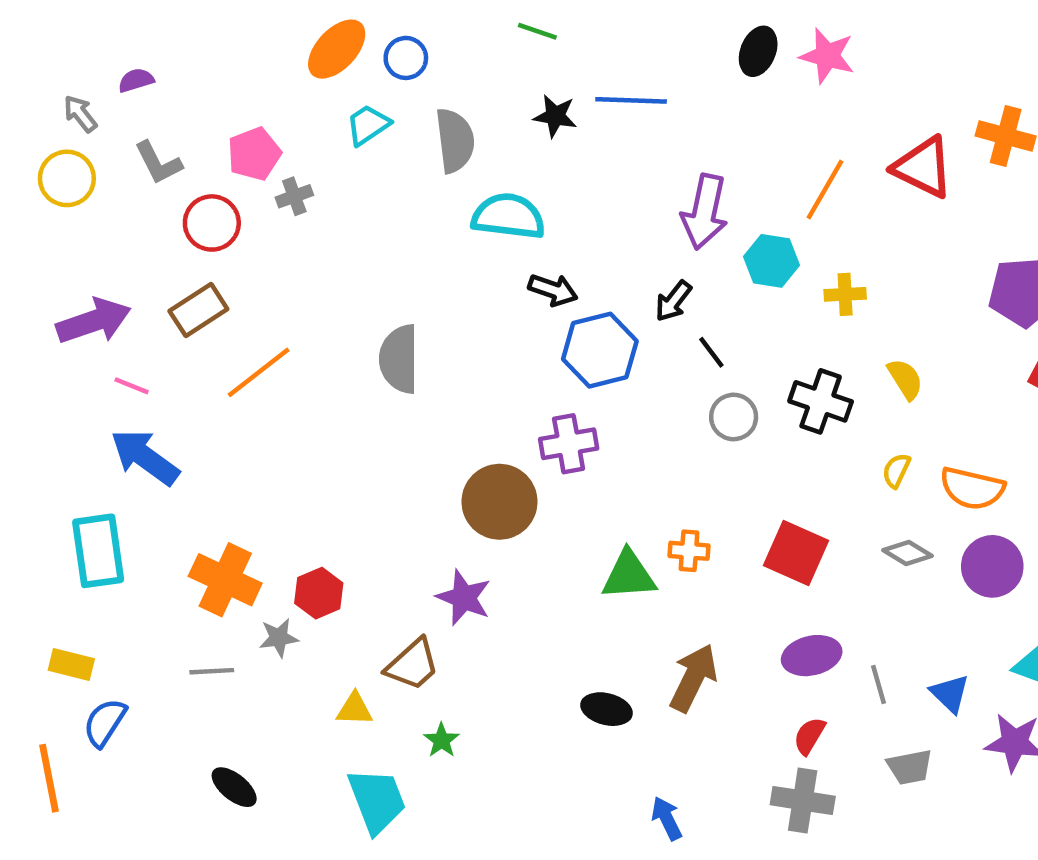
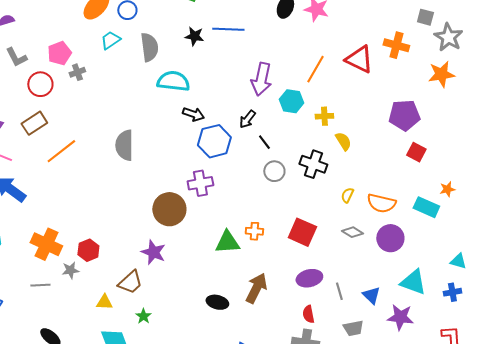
yellow semicircle: (905, 379) -> (343, 141), moved
red semicircle: (809, 736) -> (308, 314), turned -42

